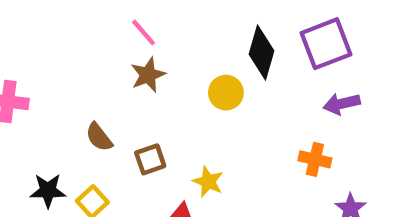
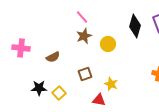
yellow circle: (226, 93) -> (108, 44), moved
brown semicircle: (99, 137) -> (53, 57), moved, turned -80

